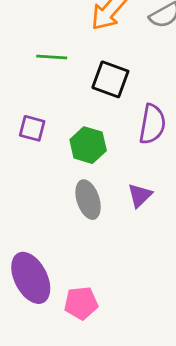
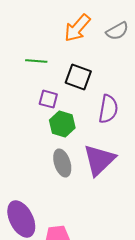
purple square: (32, 128) -> (48, 99), moved
purple triangle: (140, 195) -> (99, 160), size x1.8

